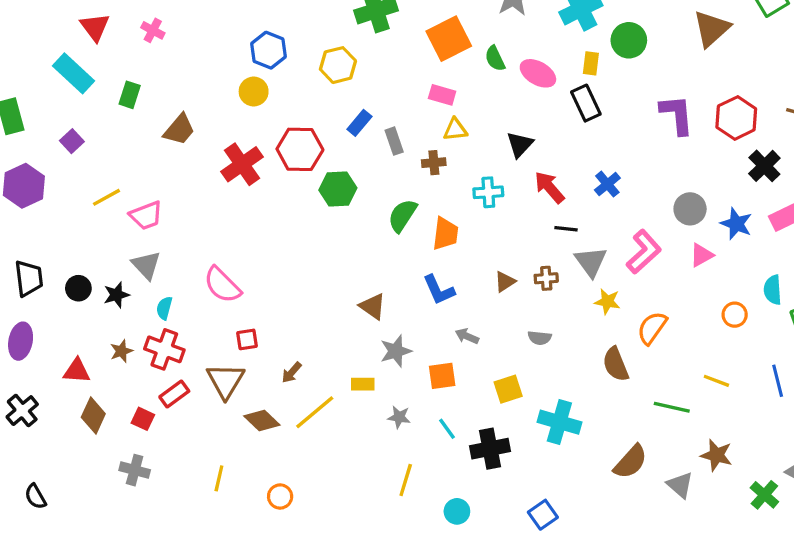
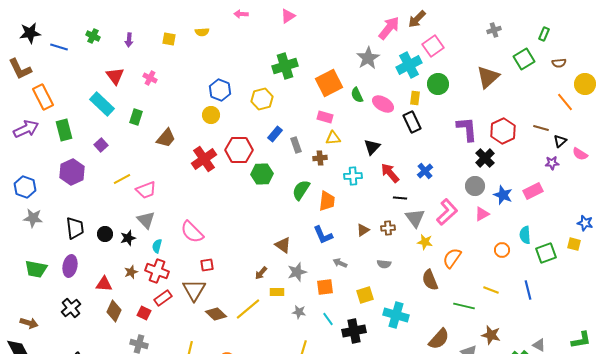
black cross: (764, 166) -> (485, 158), moved
brown arrow: (292, 373) -> (261, 273), moved

